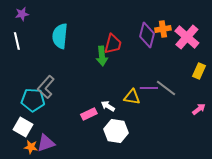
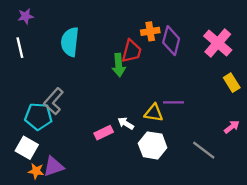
orange cross: (163, 29) -> (150, 31), moved
yellow rectangle: (199, 71) -> (232, 83), turned -56
gray line: (166, 88) -> (204, 150), moved
white hexagon: (116, 131) -> (153, 145), moved

